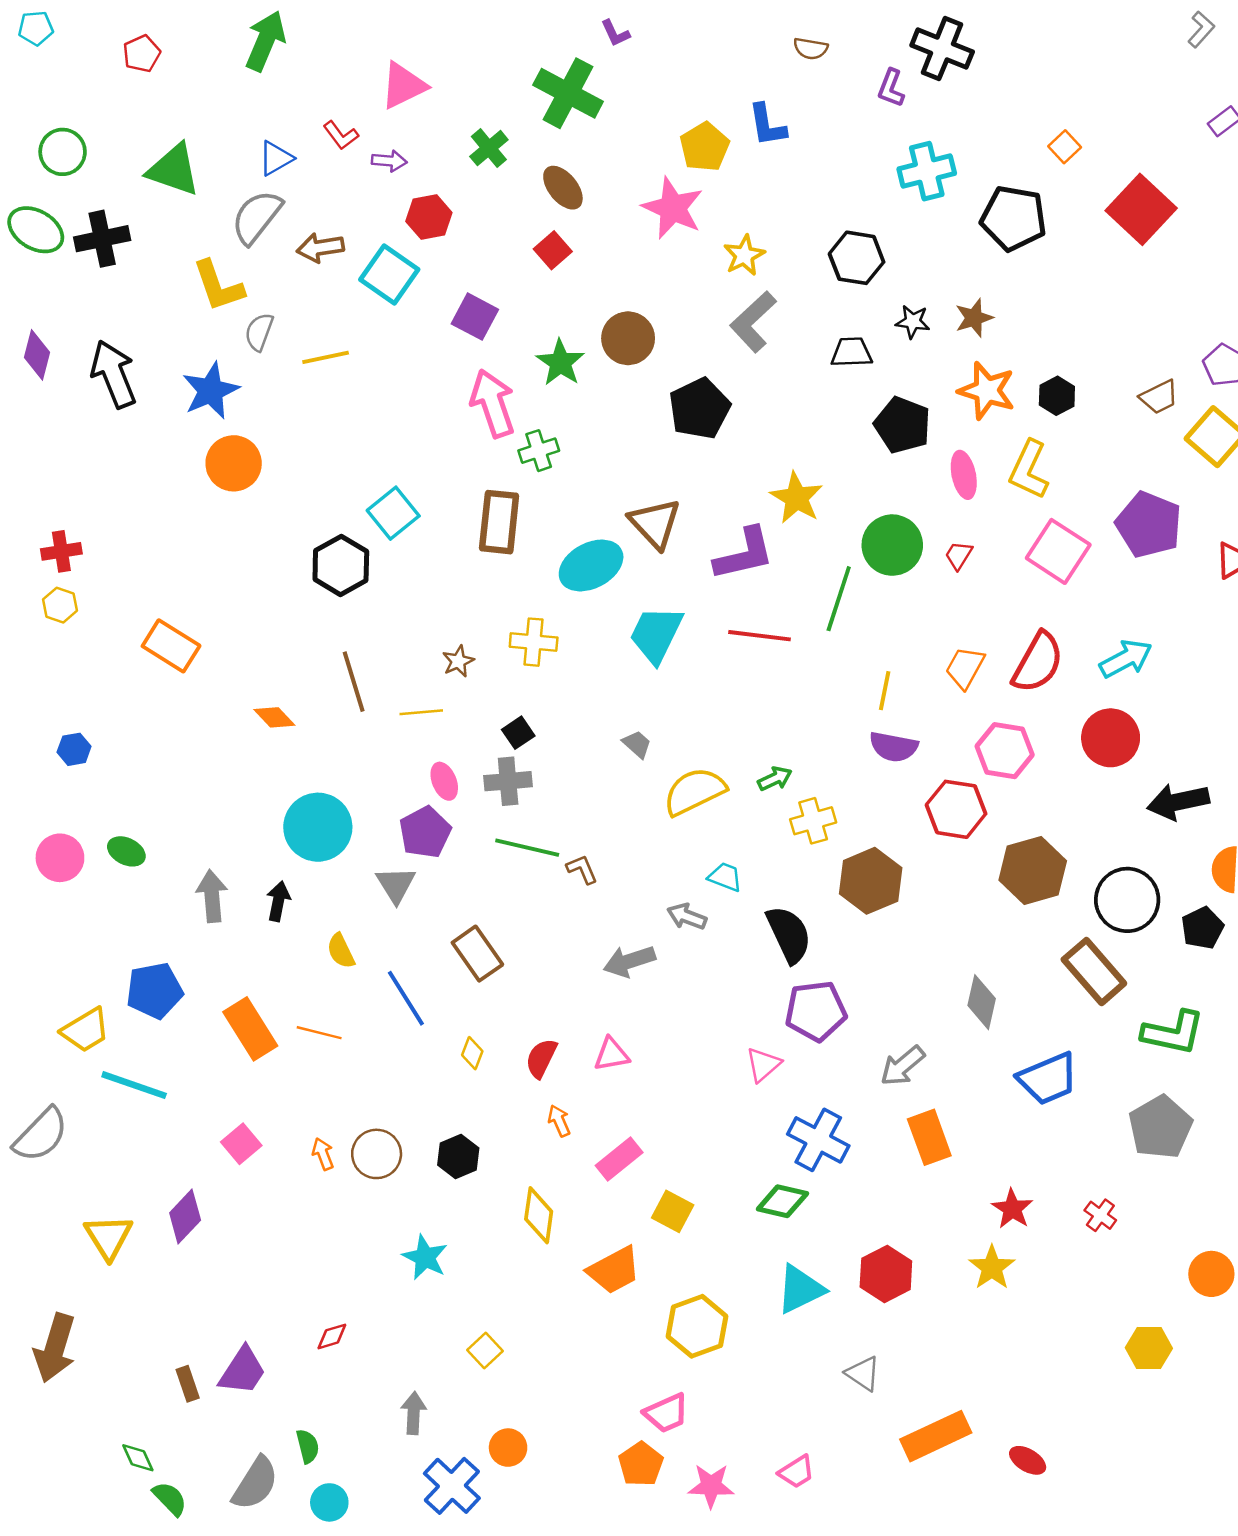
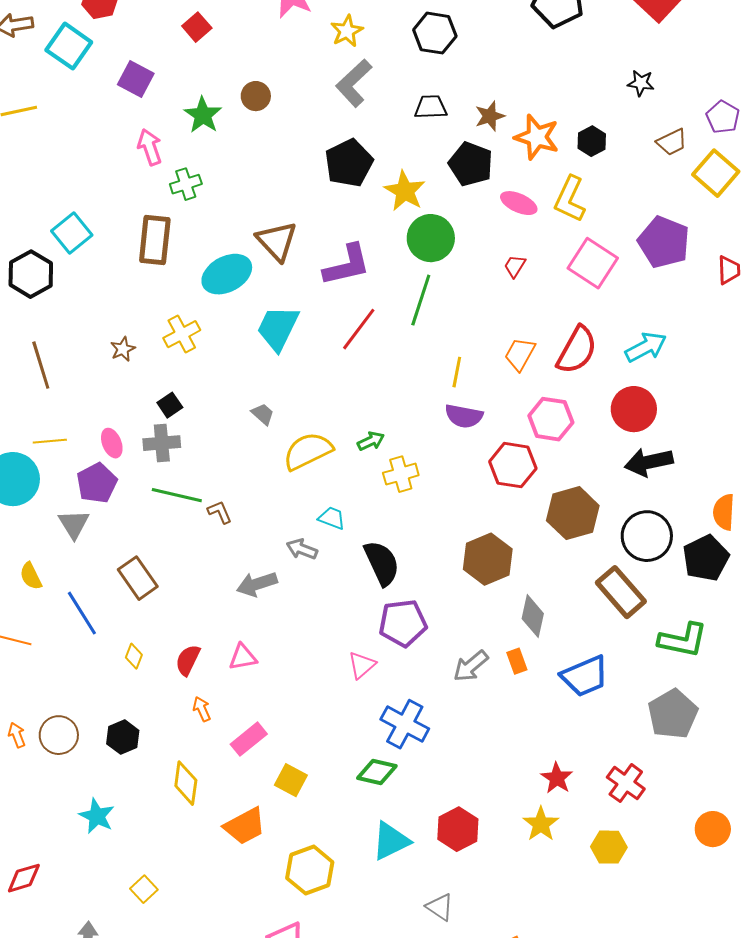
brown star: (974, 318) -> (490, 116), moved
black star: (913, 322) -> (641, 83), moved
brown circle: (628, 338) -> (256, 96), size x0.7
pink arrow: (493, 403) -> (150, 147), size x0.7
black pentagon: (700, 408) -> (349, 163), moved
pink ellipse: (964, 475) -> (519, 203), turned -54
yellow star: (797, 498) -> (405, 191), moved
green circle: (892, 545) -> (431, 238), moved
red line: (760, 636) -> (359, 329), turned -60
yellow cross: (534, 642) -> (182, 334), turned -33
yellow line: (421, 712) -> (50, 441), moved
black arrow: (1178, 802) -> (649, 462), moved
brown hexagon: (871, 881) -> (488, 559), moved
black pentagon: (1202, 928) -> (706, 558), size x1.4
orange rectangle: (929, 1137) -> (517, 661), moved, size x0.6
red cross: (1100, 1215) -> (626, 783), size x1.5
red diamond: (332, 1336) -> (24, 878), size x1.4
yellow hexagon: (1149, 1348) -> (609, 847), moved

